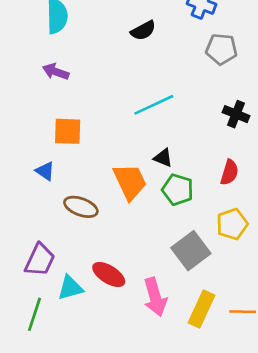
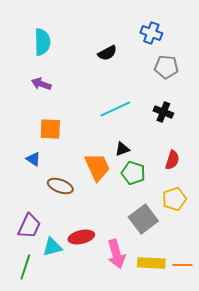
black cross: (236, 114) -> (163, 112), moved
black triangle: (163, 158) -> (122, 149), turned -42
red ellipse: (109, 275) -> (81, 237), turned -45
yellow rectangle: (202, 309) -> (151, 263), turned 68

